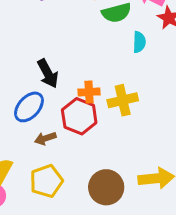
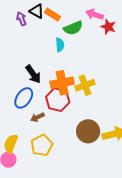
cyan semicircle: (139, 42) -> (60, 45), moved
orange cross: (89, 92) -> (62, 83), size x1.6
brown circle: (106, 187) -> (88, 131), moved

